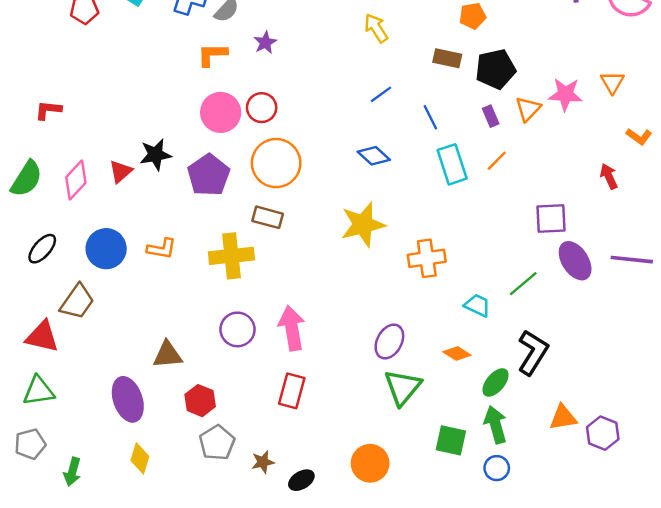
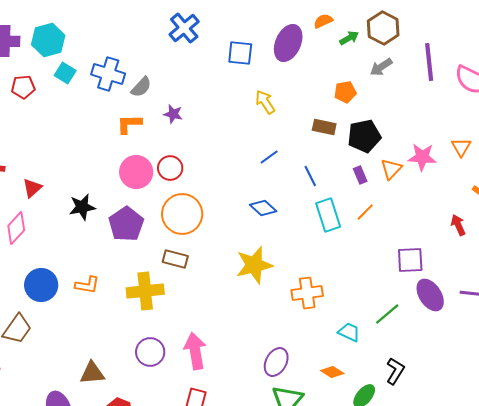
purple star: (265, 43) -> (173, 114), turned -30
red triangle: (121, 172) -> (32, 188), moved
black L-shape: (533, 352) -> (395, 371), size x0.7

